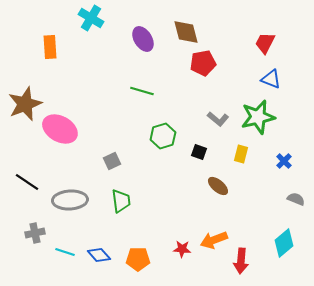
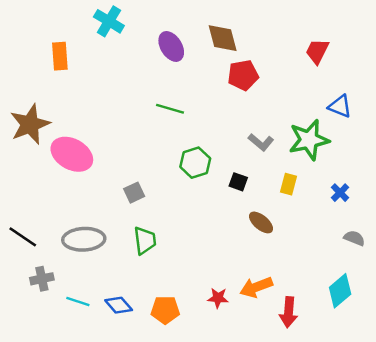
blue triangle: (271, 79) -> (340, 106), moved
black line: (27, 182) -> (23, 237), moved

